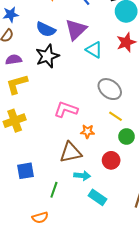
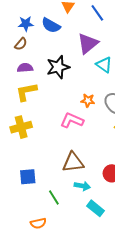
blue semicircle: (46, 29) -> (51, 25), moved
orange star: (88, 131) -> (88, 101), moved
green line: (54, 190) -> (54, 197), turned -56

